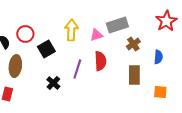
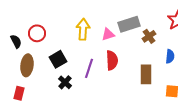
brown cross: (133, 44) -> (149, 36), moved
black square: (46, 49) -> (58, 59), moved

